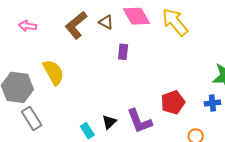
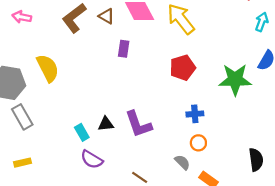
red pentagon: (173, 102) -> (183, 68), moved
blue cross: (212, 103) -> (195, 114), moved
black triangle: (109, 122) -> (106, 124), turned 35

